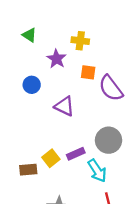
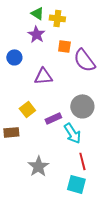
green triangle: (29, 35) -> (37, 13), moved
purple triangle: (64, 106) -> (43, 76), turned -30
yellow square: (51, 158) -> (27, 109), moved

